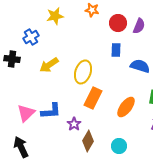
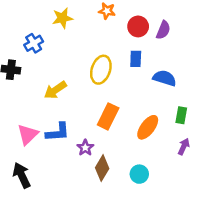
yellow arrow: (49, 65) -> (55, 90), moved
yellow ellipse: (83, 72) -> (101, 70), moved

